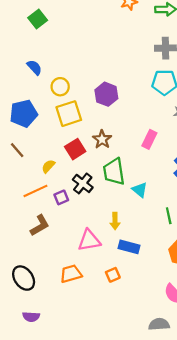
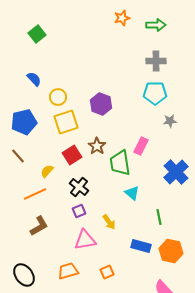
green trapezoid: (114, 172) -> (120, 163), moved
purple square: (61, 197) -> (79, 211), moved
yellow arrow: (115, 221) -> (109, 222), turned -35
blue rectangle: (129, 247) -> (141, 246), moved

